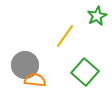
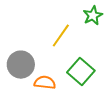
orange semicircle: (35, 80) -> (45, 83), moved

